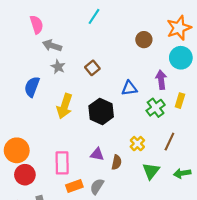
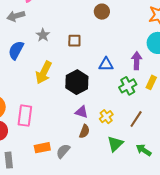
brown circle: (144, 40) -> (102, 12), moved
gray arrow: (52, 46) -> (16, 16), moved, turned -42
brown square: (92, 68) -> (74, 41), turned 32
purple triangle: (97, 154) -> (82, 112), moved
pink rectangle: (62, 163) -> (25, 116), moved
green arrow: (182, 173) -> (144, 150), turned 35

